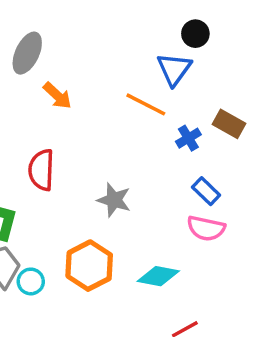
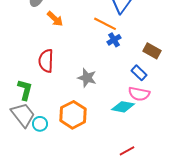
brown rectangle: (229, 124) -> (152, 51), moved
blue cross: (188, 138) -> (114, 40), moved
cyan diamond: (158, 276) -> (123, 107), moved

